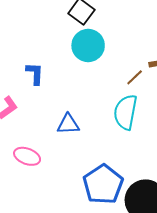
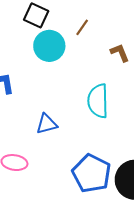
brown line: (135, 77) -> (82, 27), moved

